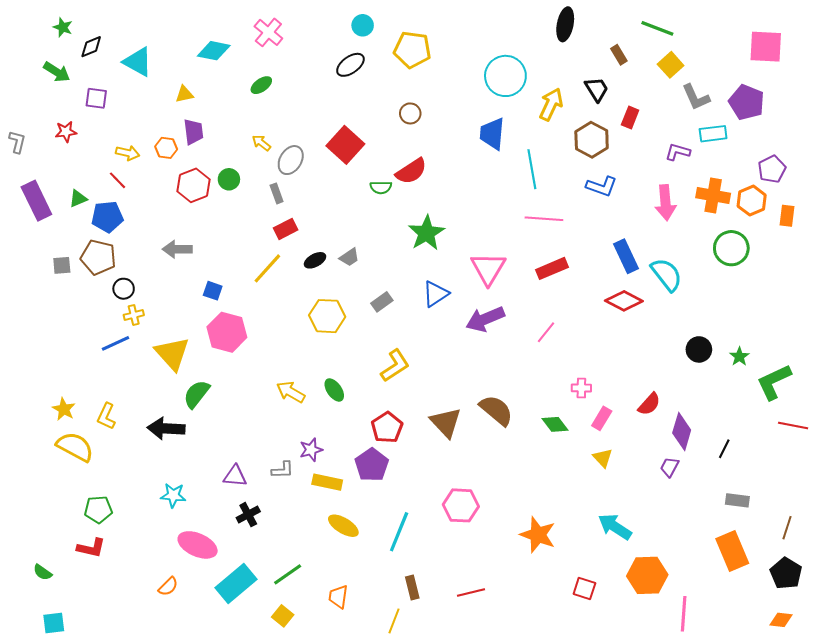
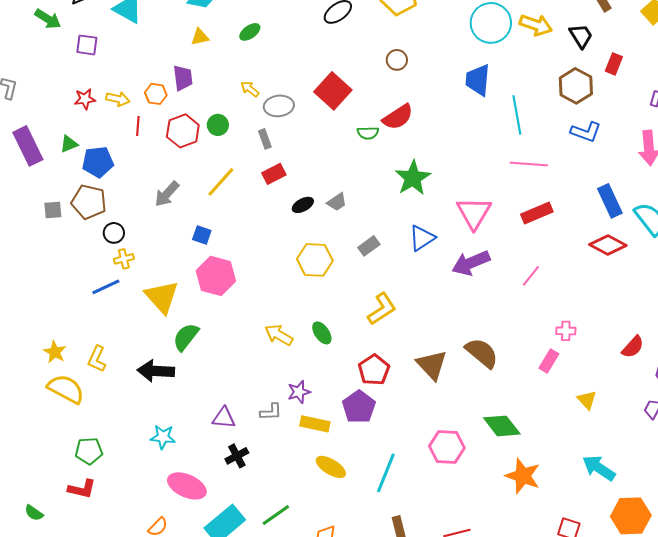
yellow triangle: (184, 94) -> (200, 37), moved
yellow arrow: (551, 104) -> (536, 25), moved, turned 84
red star: (66, 132) -> (85, 99), moved
gray ellipse: (291, 160) -> (279, 106), turned 52
red line: (117, 180) -> (138, 126), moved, turned 48
gray arrow: (177, 249) -> (167, 194), turned -48
yellow line: (267, 268) -> (221, 182), moved
pink rectangle: (602, 418) -> (549, 361), moved
green diamond: (555, 424) -> (502, 426), moved, size x1.4

